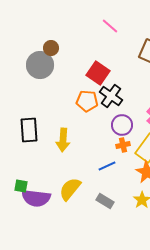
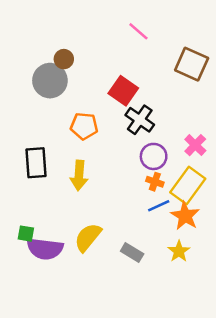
orange pentagon: (87, 101) -> (84, 126), moved
orange cross: (123, 145) -> (155, 182), turned 32
blue line: (107, 166) -> (159, 206), moved

